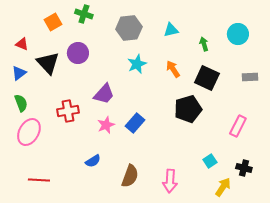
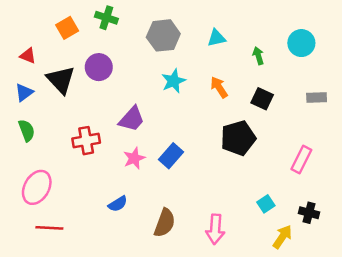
black square: (207, 78) -> (262, 99), size x0.7
pink ellipse: (29, 132) -> (37, 187), moved

